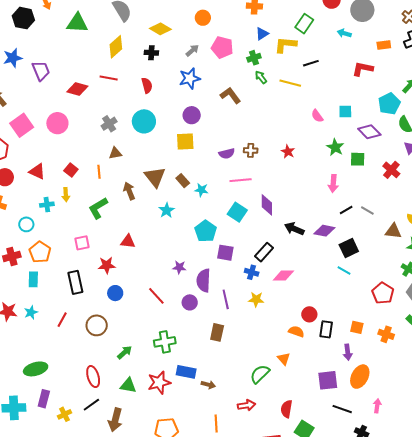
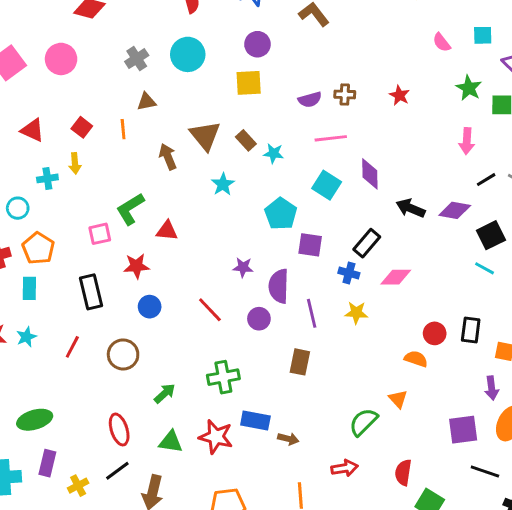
green L-shape: (98, 208) -> (130, 209), moved
black rectangle: (326, 329) -> (471, 330), moved
red star: (159, 382) -> (216, 437), turned 30

